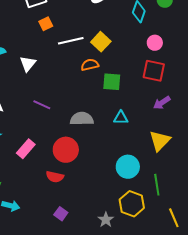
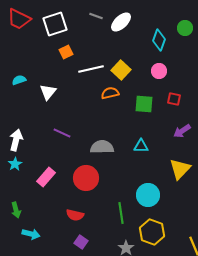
pink circle: (155, 43) -> (159, 71), moved
red square: (154, 71) -> (174, 99), size x0.6
green square: (112, 82) -> (144, 104), moved
red semicircle: (55, 177) -> (75, 215), moved
green line: (157, 185) -> (121, 213), moved

